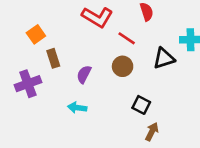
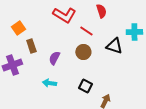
black triangle: (164, 58) -> (114, 46), turned 36
black square: (141, 105) -> (85, 86), moved

